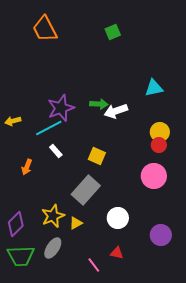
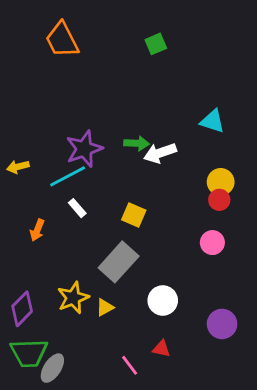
cyan triangle: (154, 88) -> (212, 121), turned 30
pink circle: (154, 176) -> (212, 243), size x0.7
gray ellipse: (53, 248) -> (52, 368), moved

